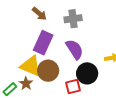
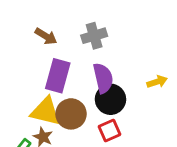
purple semicircle: (75, 49) -> (103, 78), turned 30
black circle: (87, 73) -> (110, 99), moved

